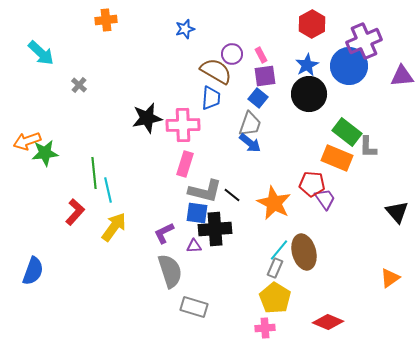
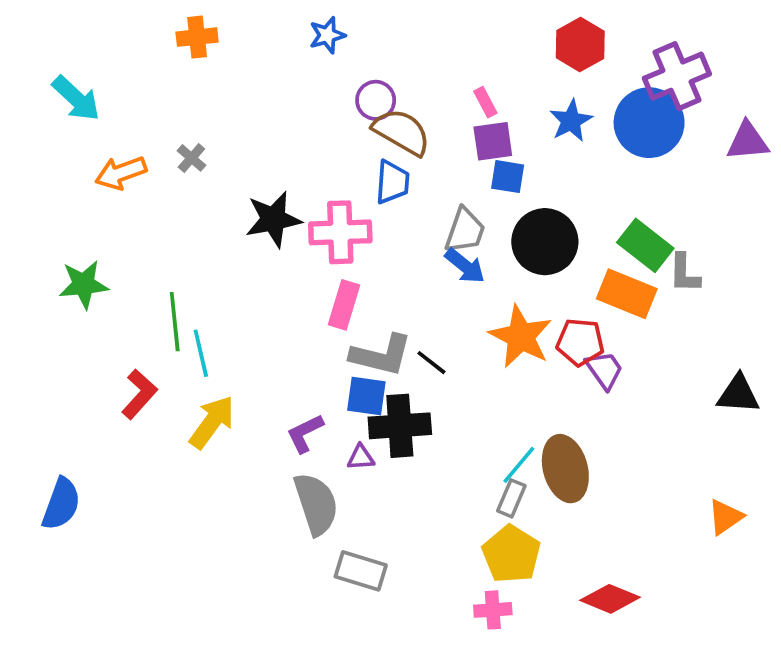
blue star: (185, 29) -> (327, 35), moved
purple circle: (232, 54) -> (376, 100), moved
gray cross: (79, 85) -> (191, 158), moved
black circle: (309, 94) -> (545, 242), moved
blue square: (258, 98) -> (508, 177), moved, turned -30
orange arrow: (27, 141) -> (121, 173), moved
orange star: (274, 203) -> (521, 337), moved
black triangle: (397, 212) -> (738, 394), turned -45

